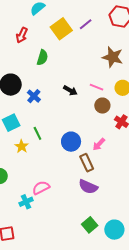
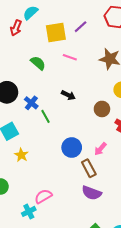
yellow square: (61, 29) -> (56, 32), turned 30
red arrow: (22, 35) -> (16, 28), moved
green semicircle: (42, 58) -> (38, 63), turned -63
pink line: (97, 87) -> (70, 57), moved
green line: (37, 133) -> (45, 116), moved

